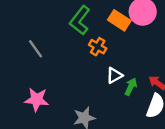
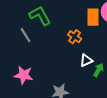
green L-shape: (80, 20) -> (40, 16), moved, turned 110
orange rectangle: (119, 20) -> (93, 17), turned 54

